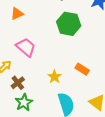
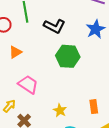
orange rectangle: (82, 69) -> (94, 107), moved, turned 56

